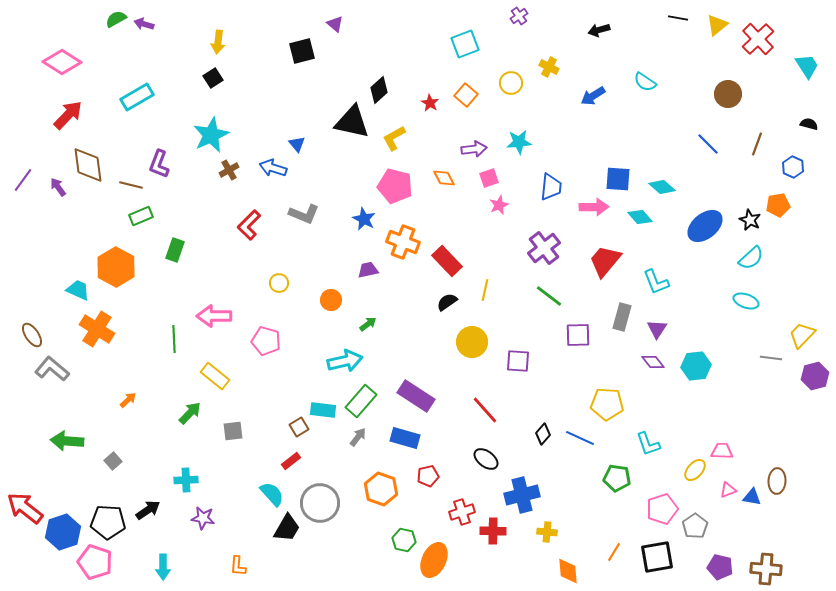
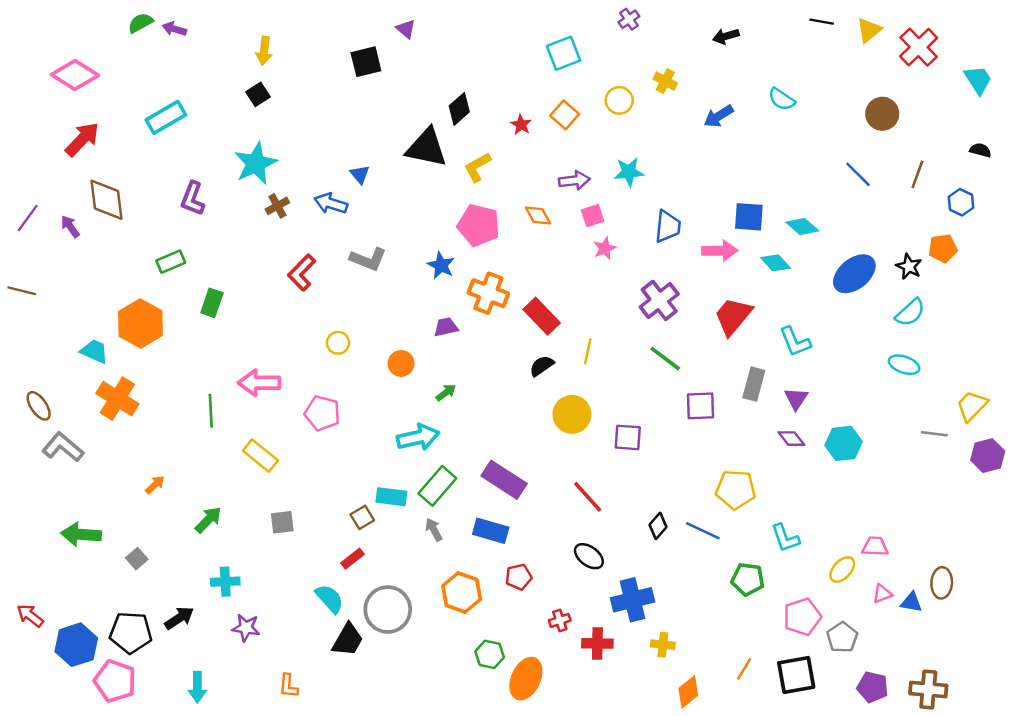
brown line: (131, 185) -> (22, 291), moved
green arrow: (190, 413) -> (208, 520), moved
gray arrow: (358, 437) -> (434, 530), turned -66
red arrow: (25, 508) -> (30, 616), size x0.6
red cross: (462, 512) -> (560, 620), size x0.7
orange diamond: (568, 571) -> (688, 692), turned 56

